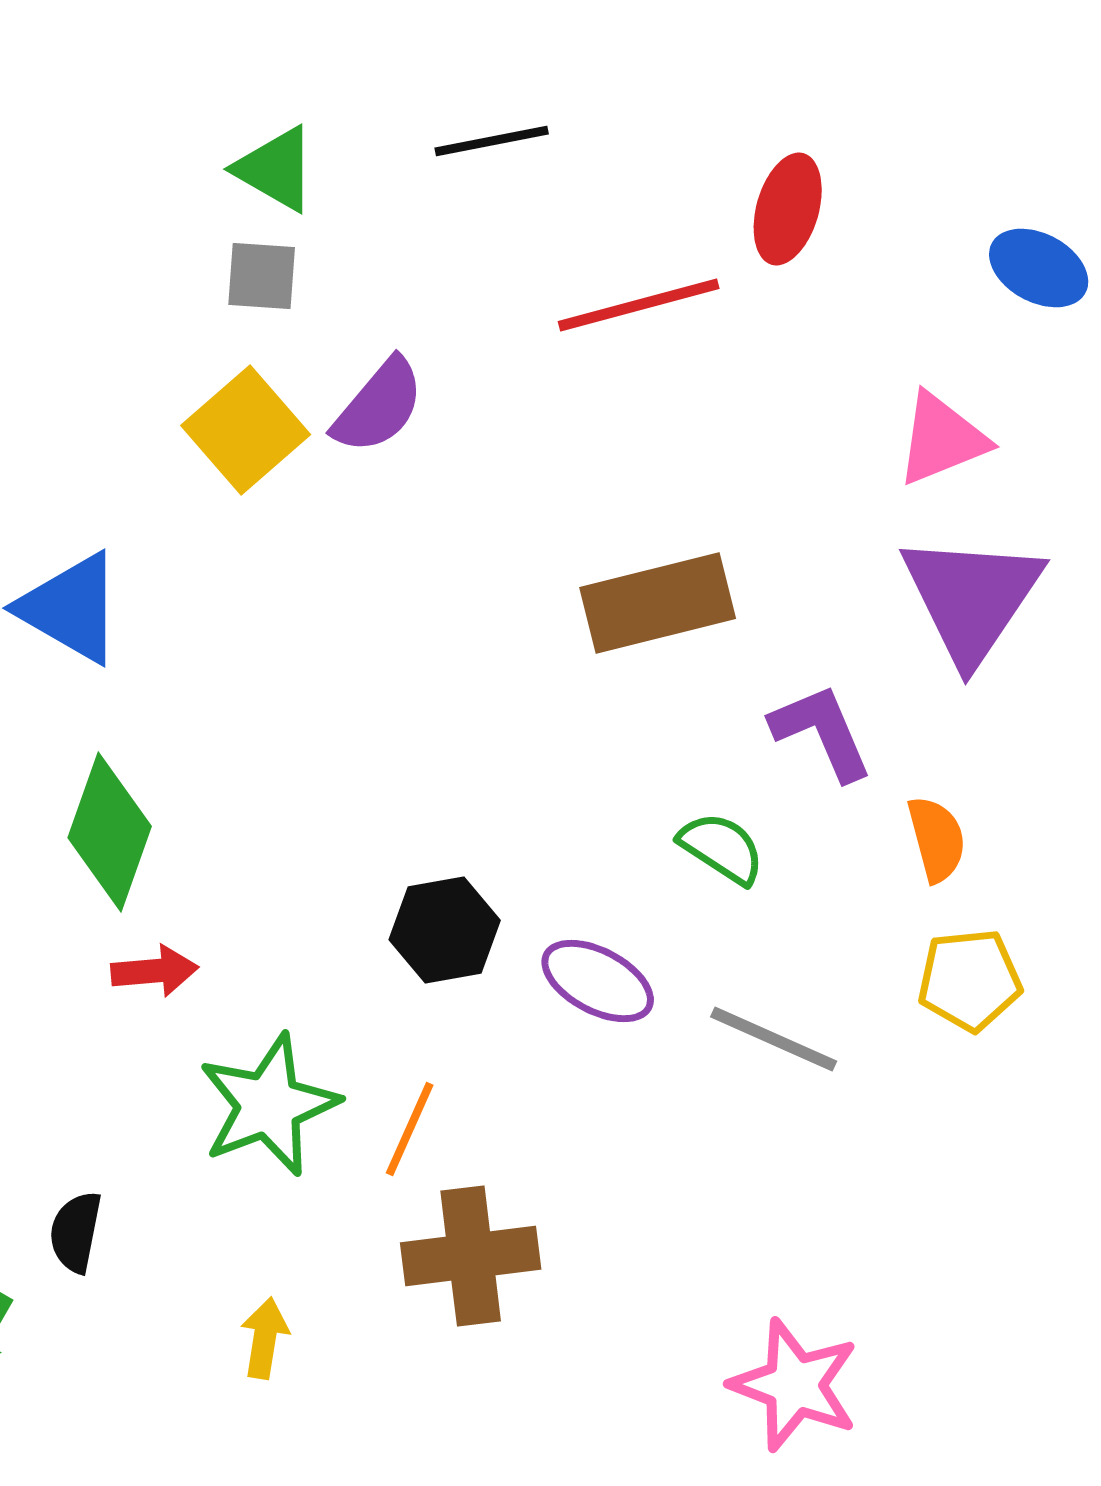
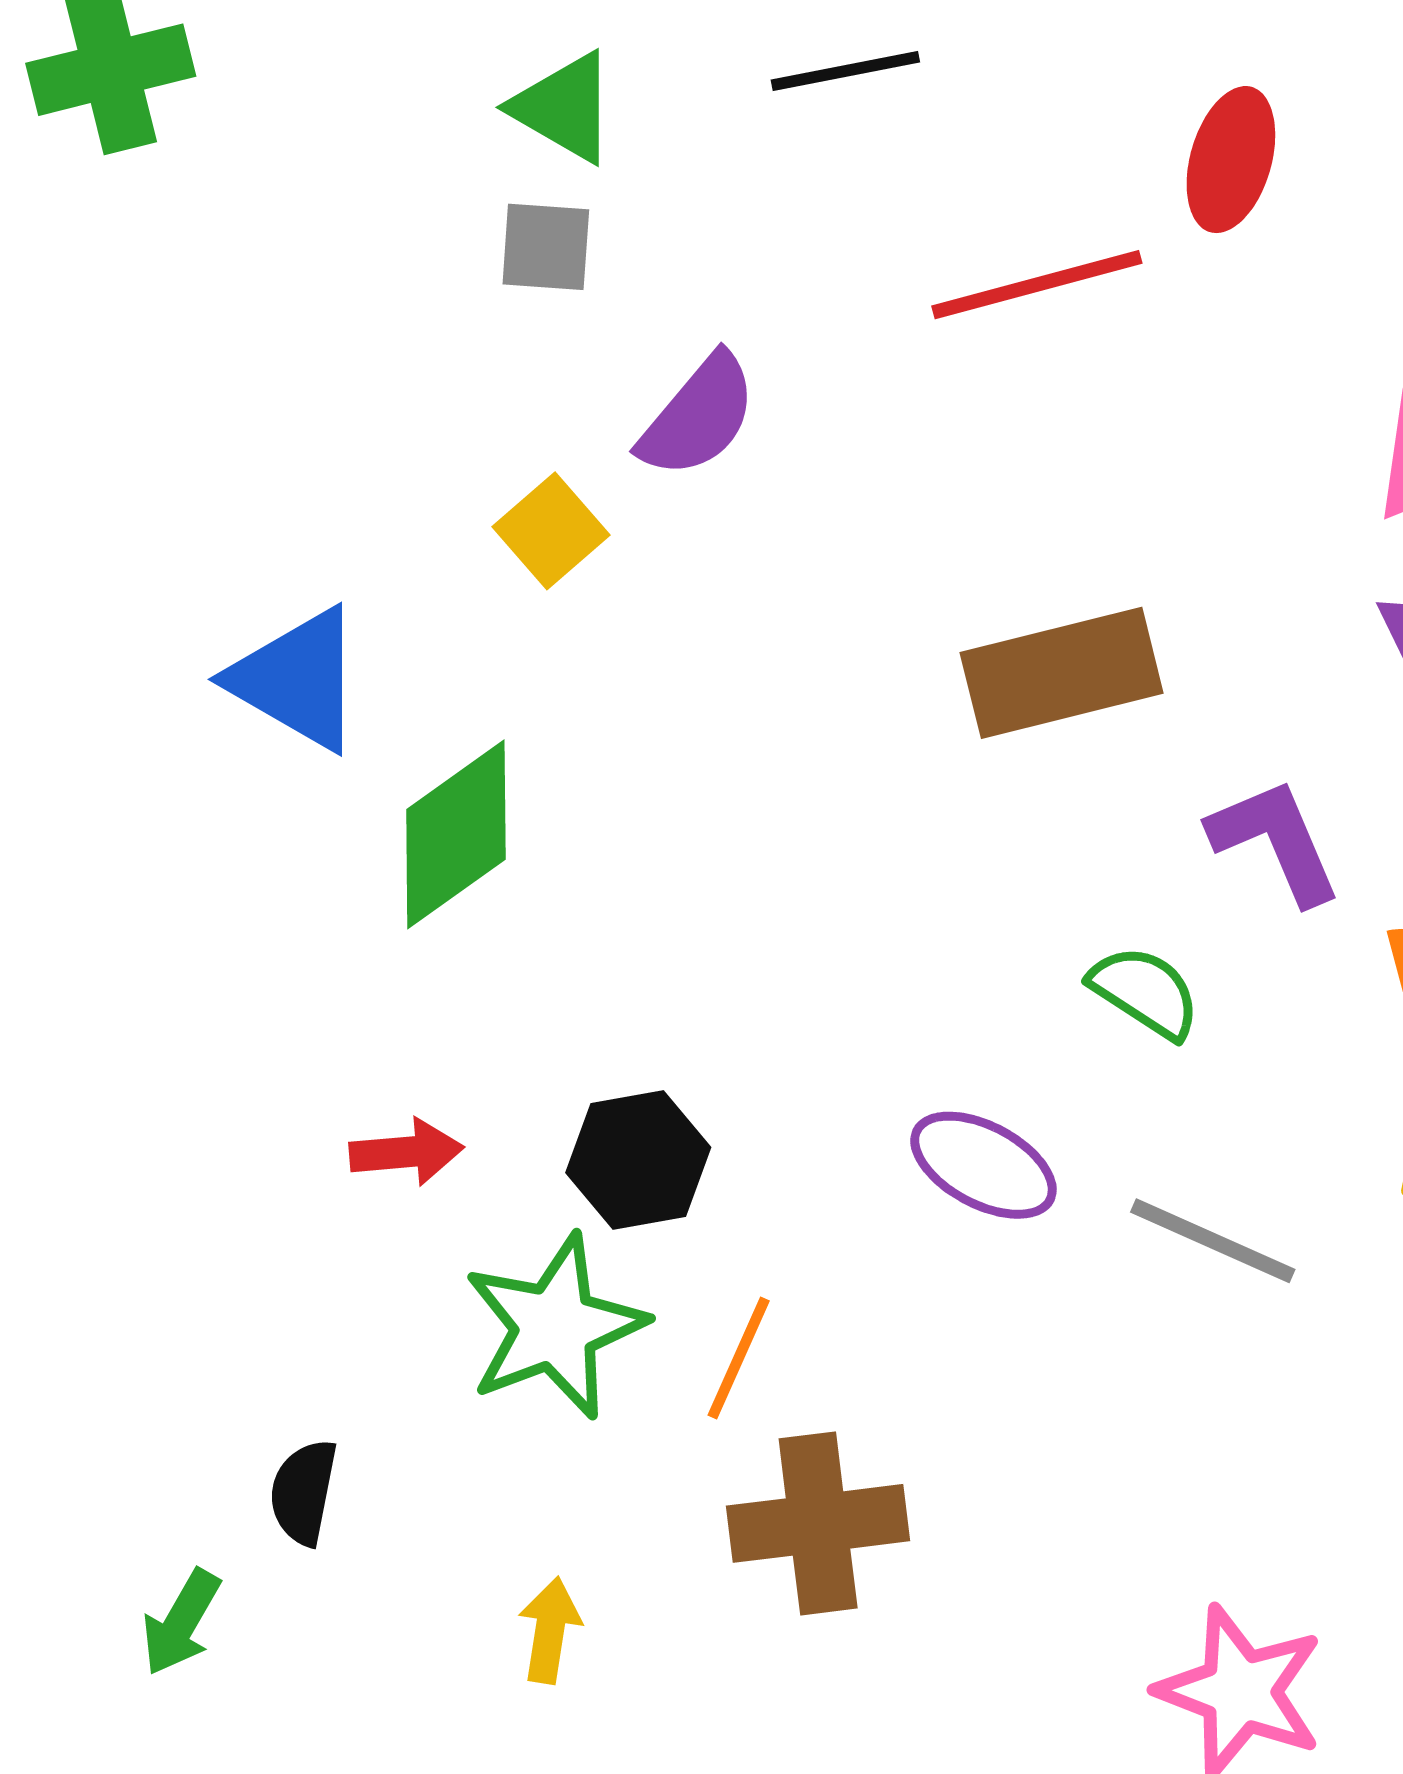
yellow square: (246, 430) -> (551, 531), moved, size x0.7
green diamond: (110, 832) -> (456, 834), moved, turned 35
black hexagon: (445, 930) -> (638, 1160), moved

